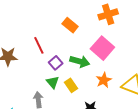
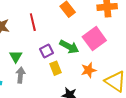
purple square: (56, 63) -> (47, 51), moved
green triangle: (53, 82) -> (16, 56), moved

